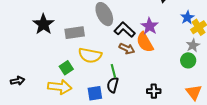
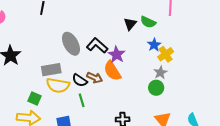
black L-shape: (125, 30) -> (97, 45), moved
gray rectangle: (75, 33) -> (51, 70), moved
green square: (66, 68) -> (35, 98), turned -32
black semicircle: (113, 85) -> (80, 80), moved, turned -70

